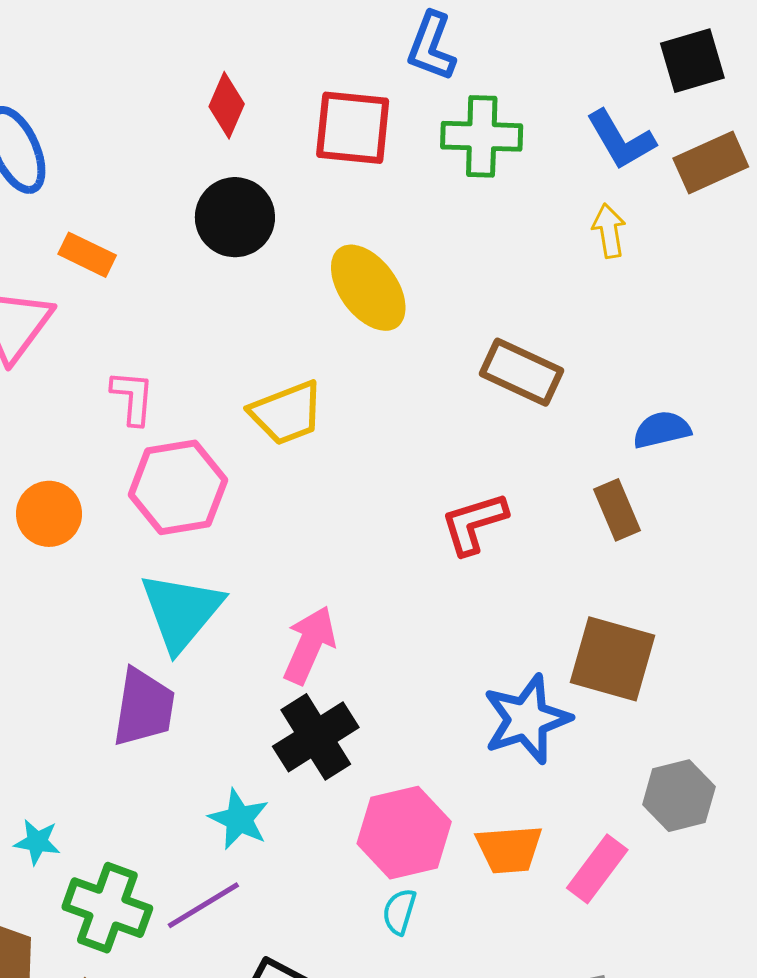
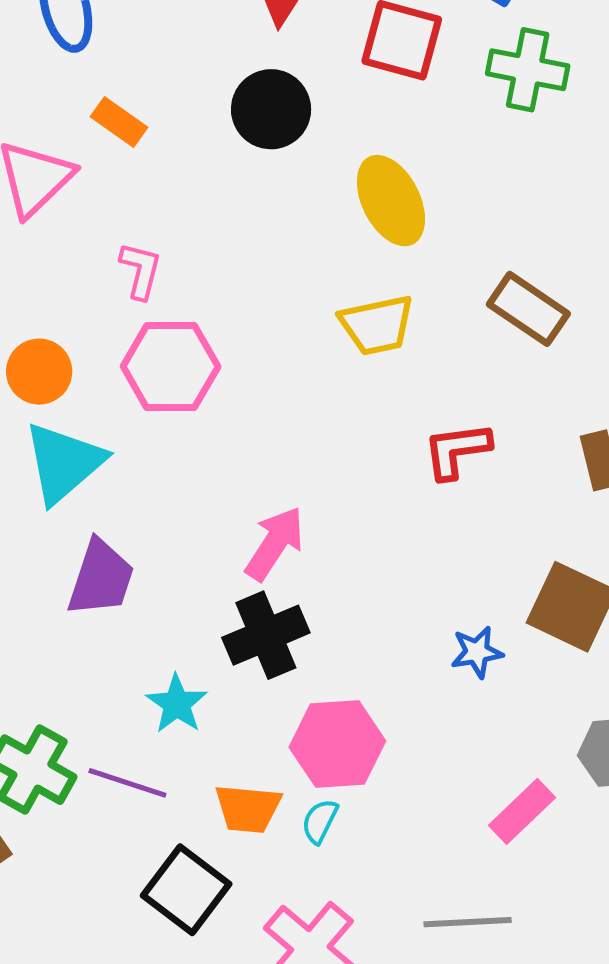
yellow trapezoid: (287, 413) -> (377, 325), moved
cyan triangle: (181, 611) -> (64, 463), moved
blue star: (527, 719) -> (477, 652), size x0.6
orange trapezoid: (509, 849) -> (248, 809), moved
purple line: (203, 905) -> (127, 783), turned 40

